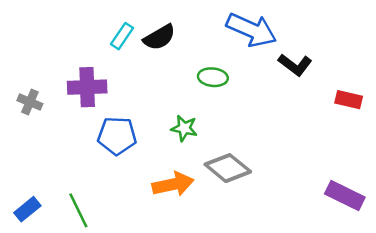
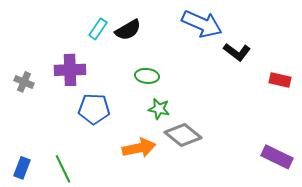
green ellipse: (213, 77) -> (147, 76), moved
green star: (184, 128) -> (159, 109), moved
blue rectangle: (27, 209) -> (22, 168), turned -30

